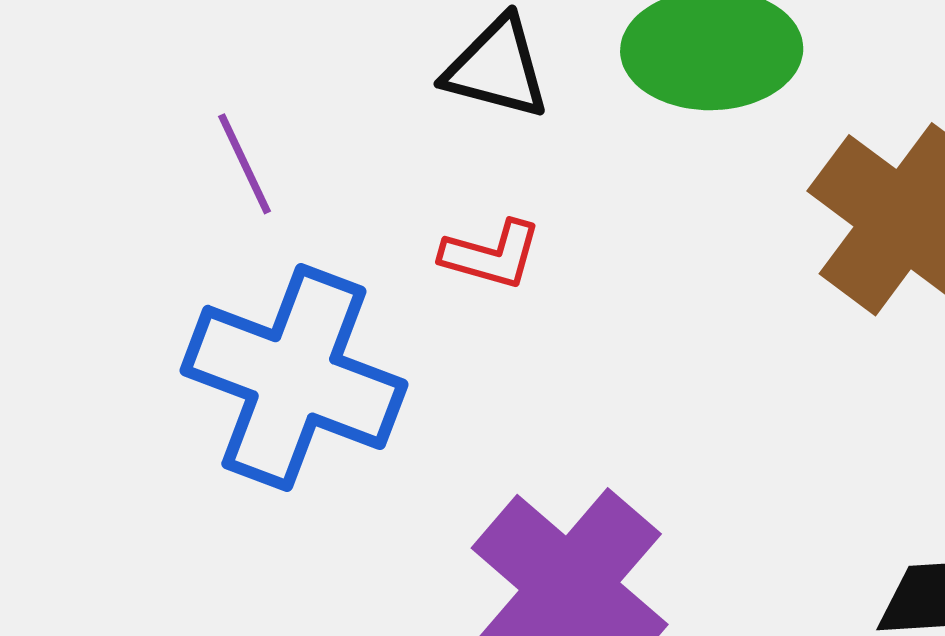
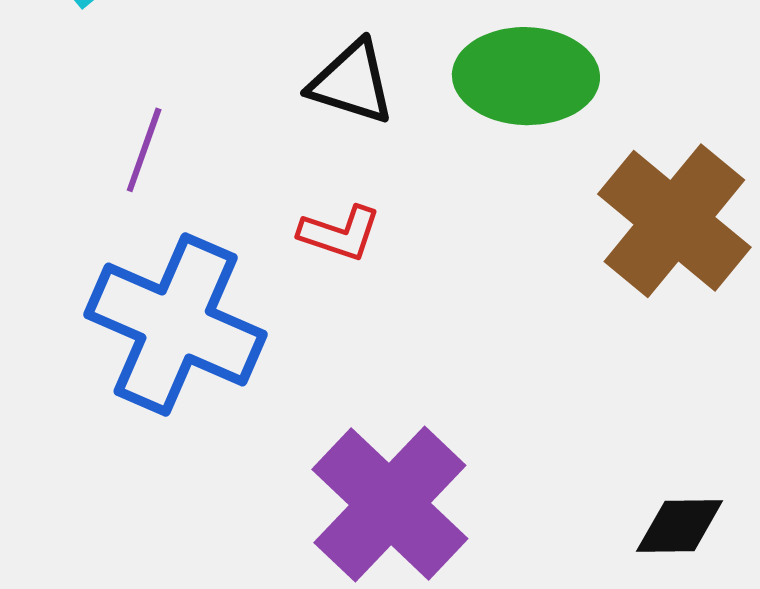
purple line: (245, 164) -> (144, 150), turned 42

